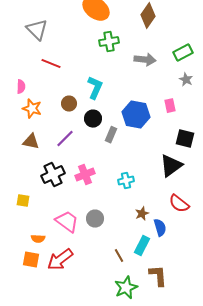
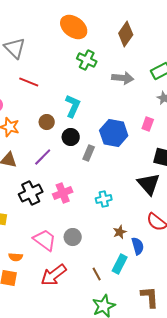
green cross: (109, 42) -> (87, 60), turned 36
pink rectangle: (170, 106) -> (148, 124), turned 32
black triangle: (171, 166) -> (149, 184), turned -35
red arrow: (60, 260) -> (54, 275), moved
brown L-shape: (158, 276) -> (150, 297), moved

